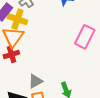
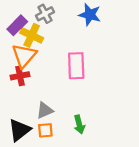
pink rectangle: (85, 37) -> (76, 66), moved, turned -35

